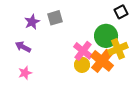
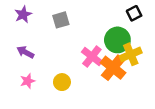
purple star: (32, 22) -> (23, 14), moved
yellow circle: (82, 65) -> (62, 82), moved

